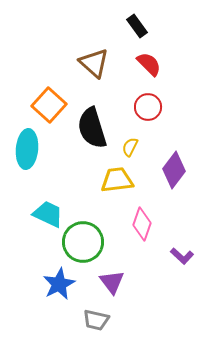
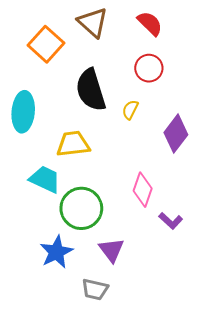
orange square: (49, 105) -> (46, 44), moved
yellow trapezoid: (117, 180) -> (73, 144), moved
purple L-shape: (182, 256) -> (171, 221), moved

